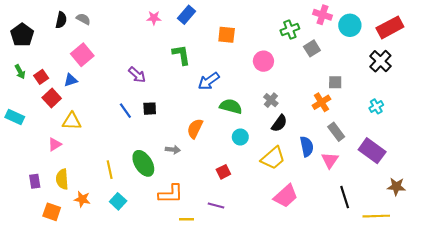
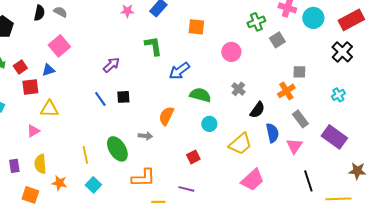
purple arrow: (137, 75) -> (111, 65), turned -84
red square: (52, 98) -> (30, 87), turned 36
black semicircle: (279, 123) -> (257, 110), moved

